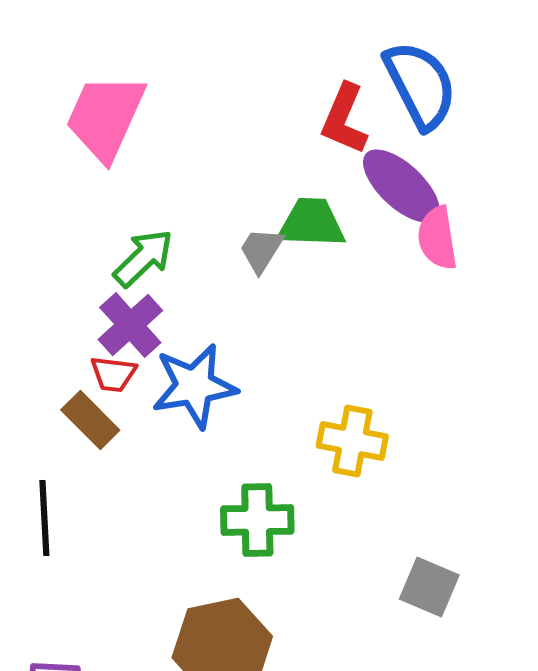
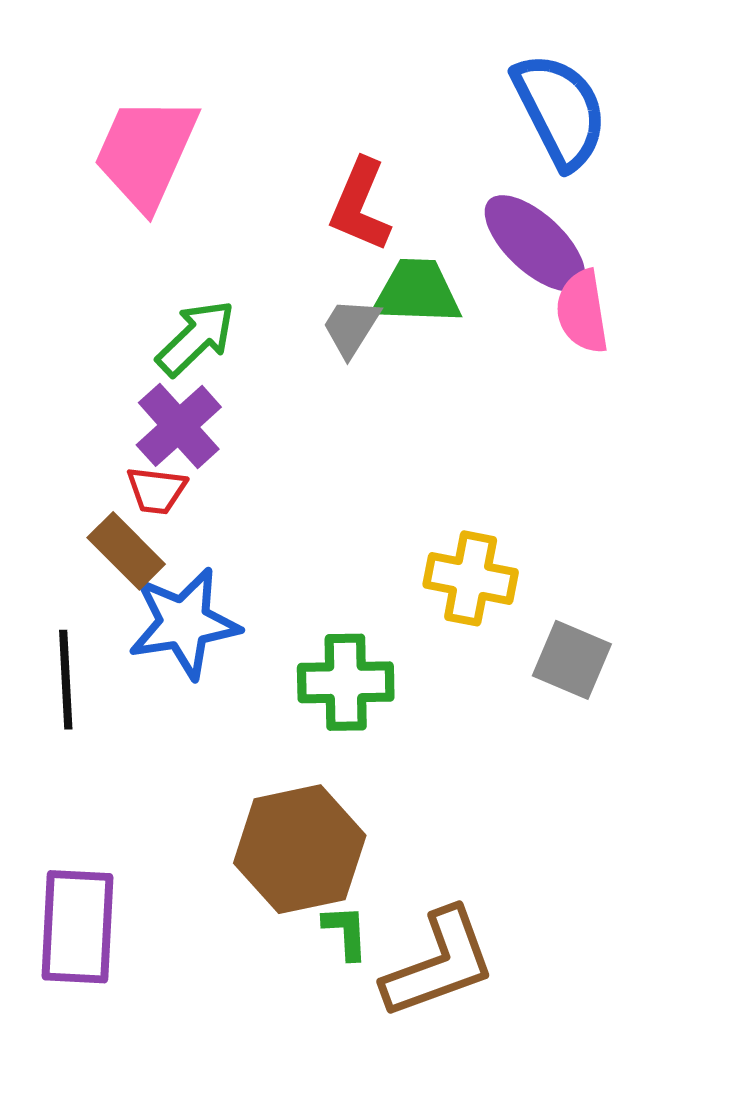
red L-shape: (344, 119) -> (360, 205), moved
blue star: (194, 386) -> (184, 623), moved
gray square: (429, 587) -> (572, 660), moved

